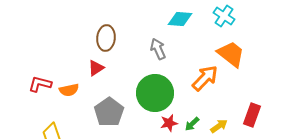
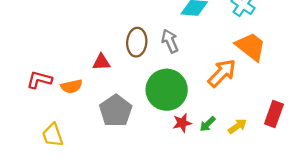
brown ellipse: (106, 38) -> (137, 42), moved
red triangle: (96, 68) -> (101, 62), turned 30

